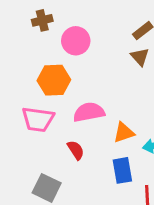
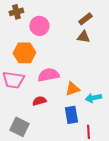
brown triangle: (140, 57) -> (83, 37), turned -40
red semicircle: (76, 150) -> (39, 101), turned -72

